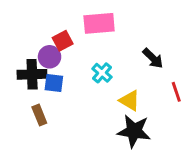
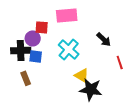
red square: (63, 41) -> (42, 27), turned 32
cyan cross: (102, 73) -> (69, 49), size x1.5
yellow triangle: (130, 101) -> (82, 75), moved

